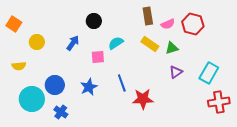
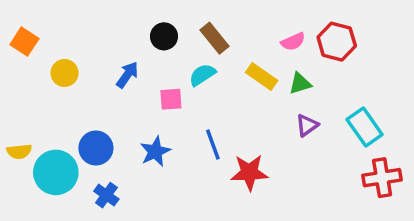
brown rectangle: (148, 16) -> (215, 38), moved, turned -30
yellow semicircle: (19, 66) -> (19, 151), moved
cyan rectangle: (209, 73) -> (365, 127), turned -65

